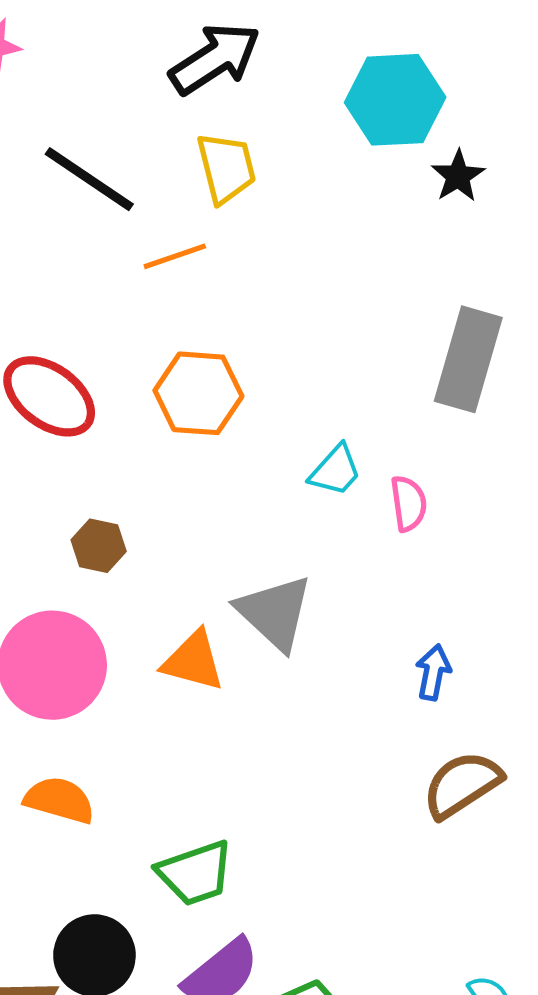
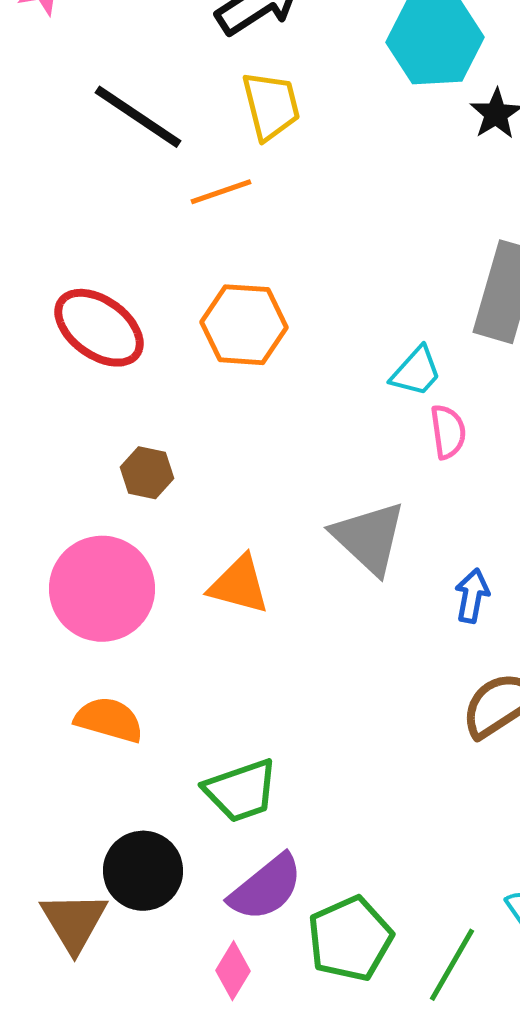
cyan trapezoid: (335, 471) -> (416, 372), moved
gray triangle: (275, 613) -> (369, 538), moved

